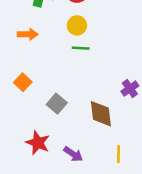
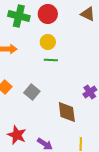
gray square: (57, 104) -> (32, 92), moved

